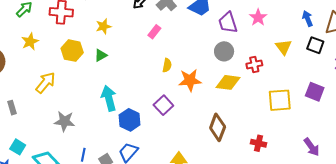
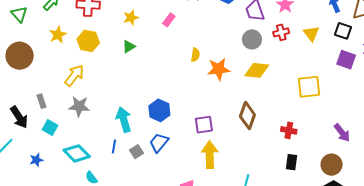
pink rectangle: (154, 32) -> (169, 20), moved
yellow hexagon: (72, 51) -> (88, 41), moved
red cross: (254, 65) -> (281, 32), moved
purple square: (315, 92) -> (346, 60), moved
cyan arrow: (109, 98) -> (124, 120), moved
purple square: (163, 105) -> (204, 125), moved, turned 36
gray star: (64, 121) -> (79, 106), moved
cyan square: (18, 147) -> (50, 128), moved

